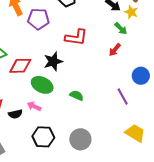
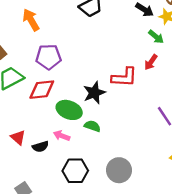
purple pentagon: (38, 19) -> (48, 57), moved
red L-shape: (76, 37) -> (124, 77), moved
black star: (53, 61) -> (94, 93), moved
green semicircle: (77, 95) -> (92, 126), moved

